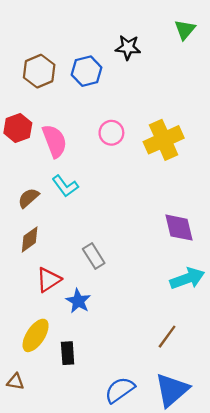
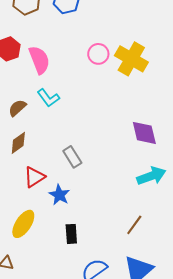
pink circle: (111, 133) -> (98, 54), moved
yellow cross: (164, 140) -> (131, 59), turned -36
black rectangle: (68, 353) -> (71, 234), moved

